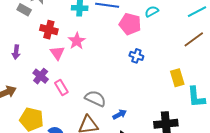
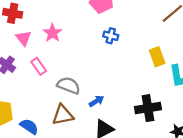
pink star: (77, 41) -> (52, 33), moved
pink rectangle: (61, 87) -> (39, 66), moved

